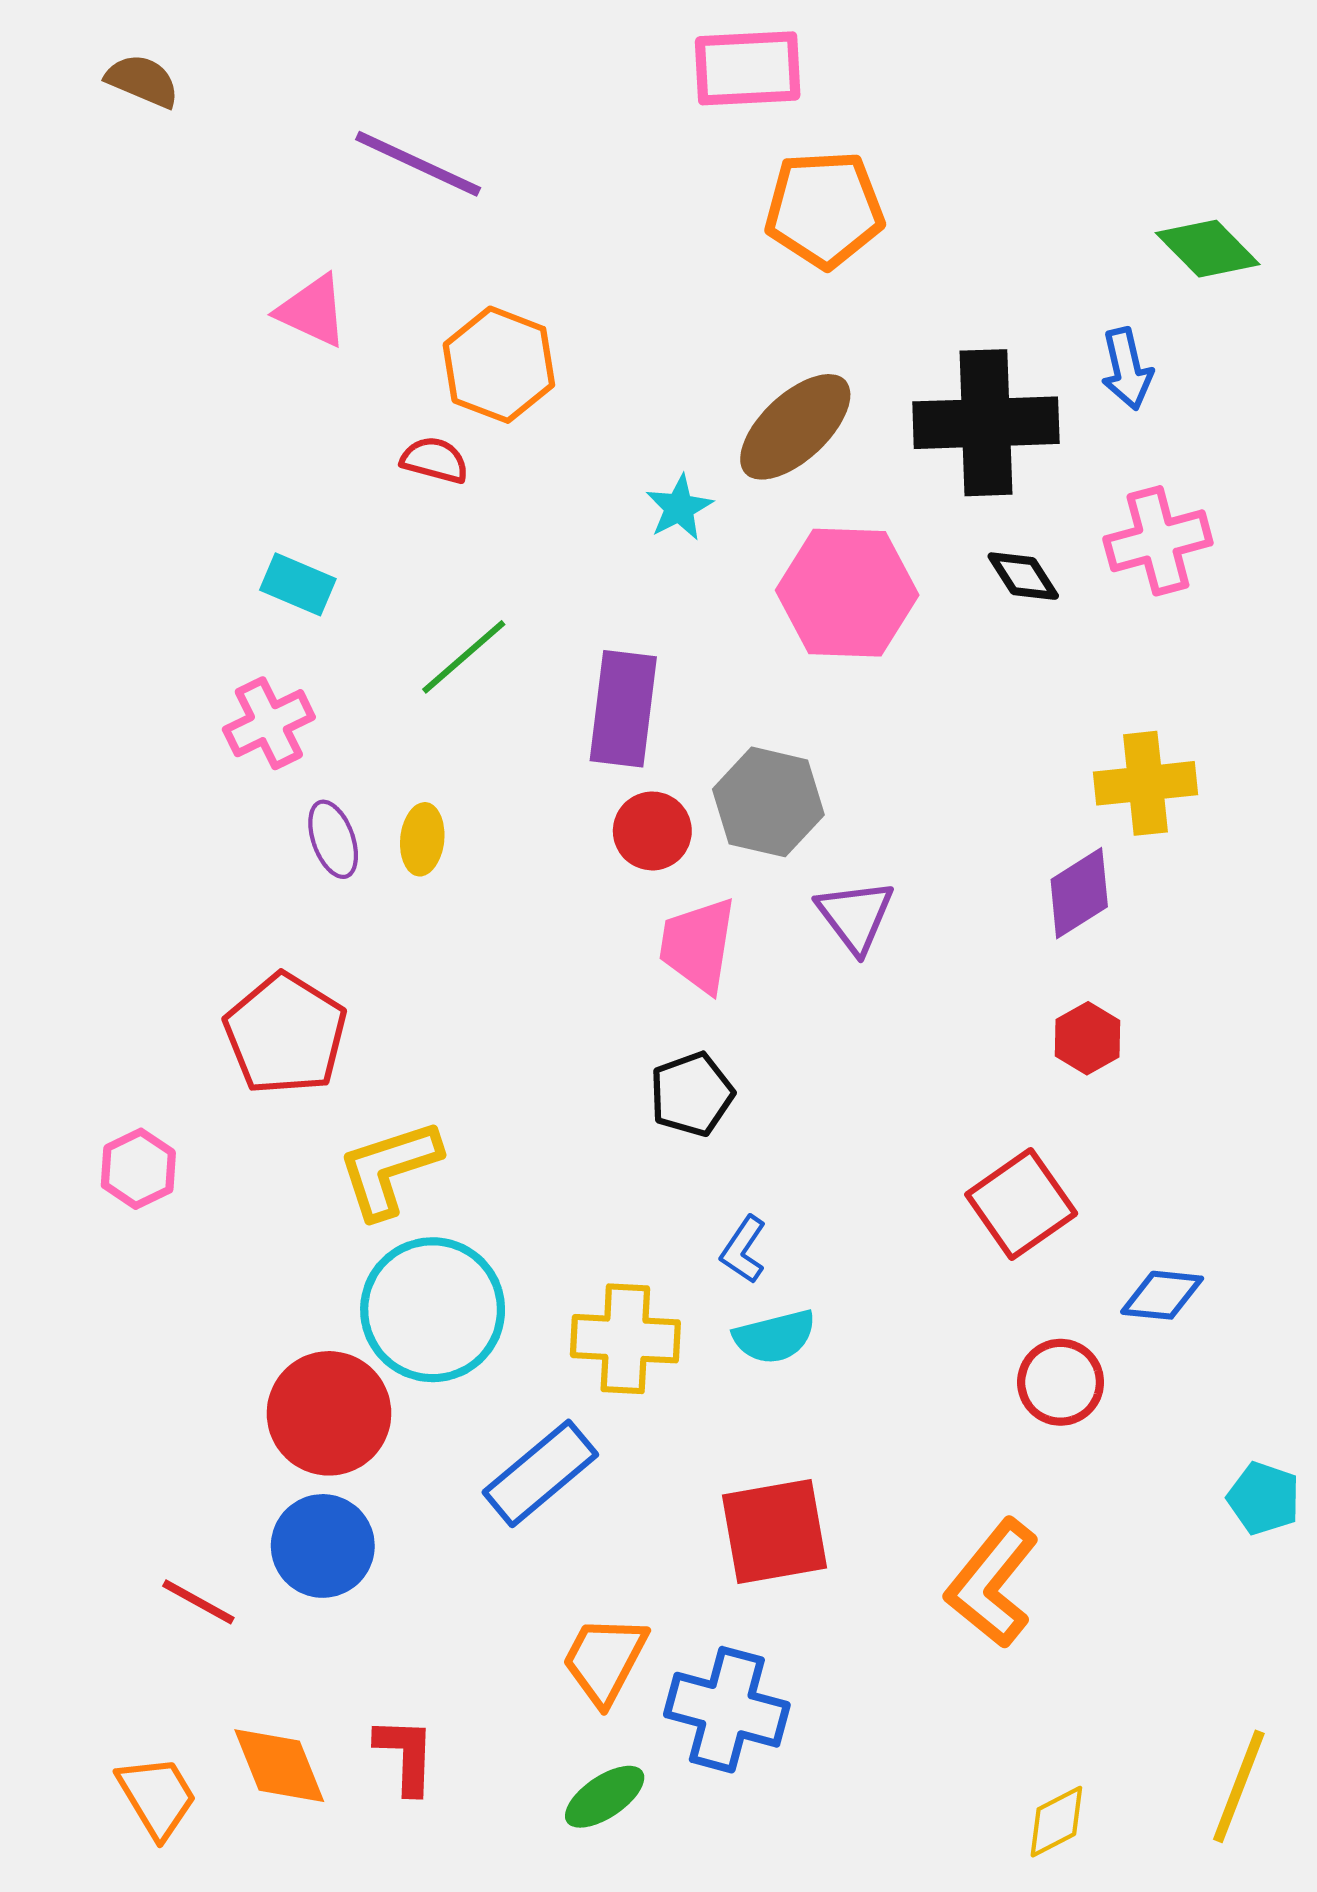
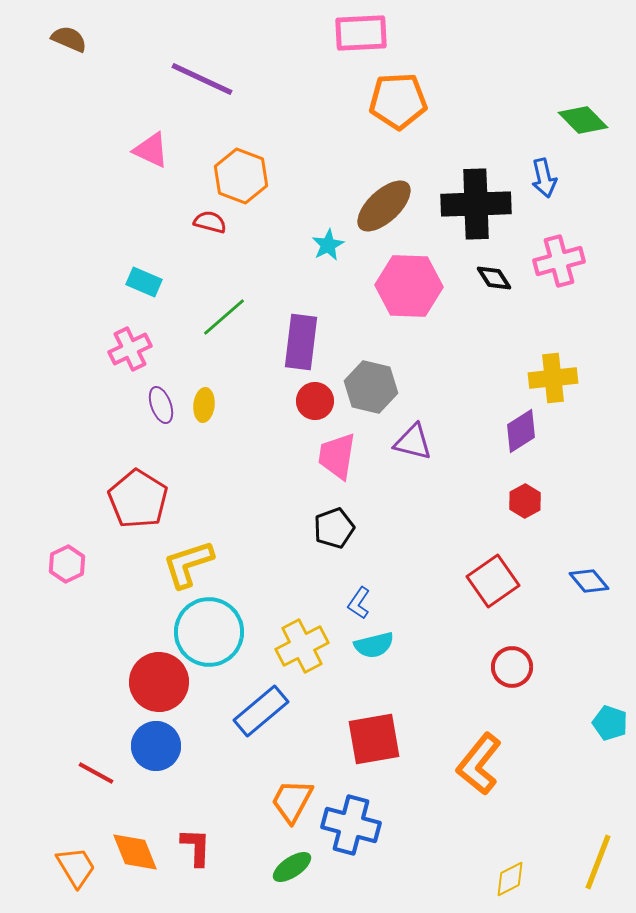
purple triangle: (855, 916) -> (413, 442), turned -39
blue diamond: (1162, 1295) -> (589, 581), moved, turned 45
yellow cross: (625, 1339) -> (302, 646), turned -30

